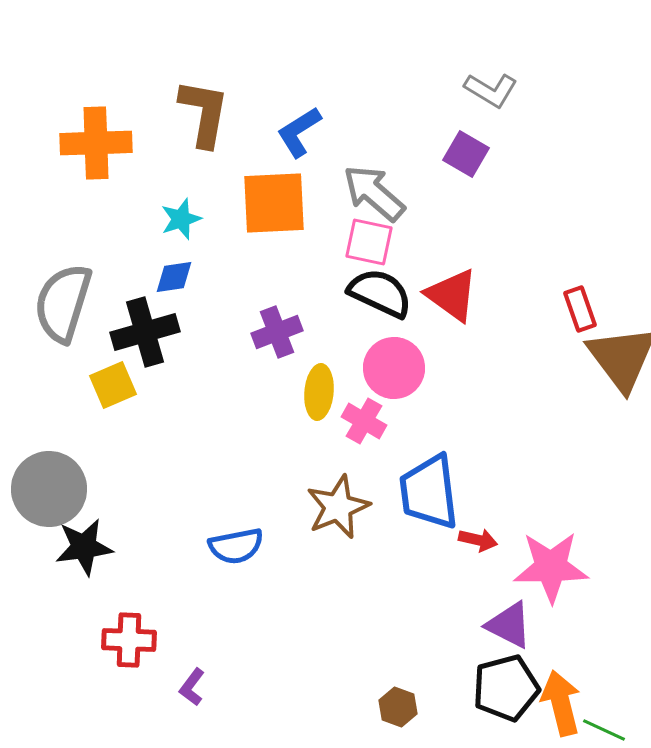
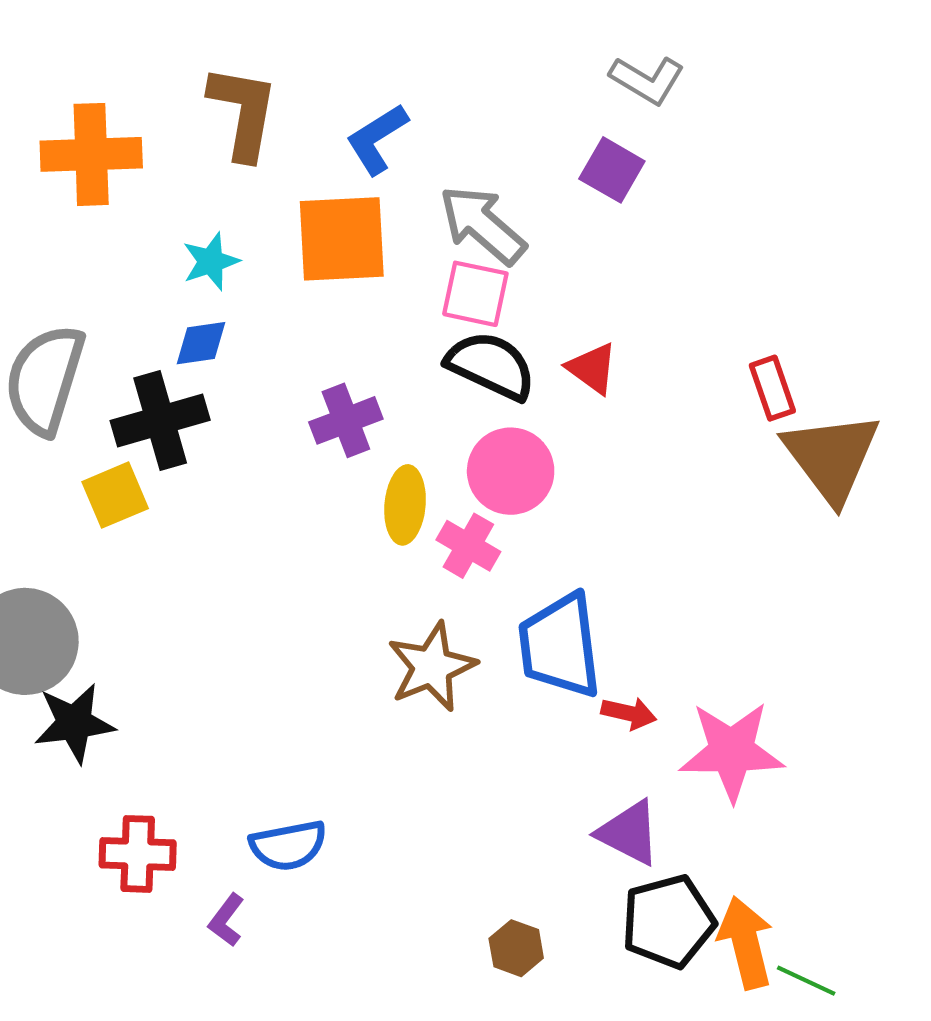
red triangle: (452, 295) -> (592, 368), size x0.7
blue semicircle: (236, 546) -> (288, 845), moved
purple triangle: (509, 625) -> (629, 833), moved

